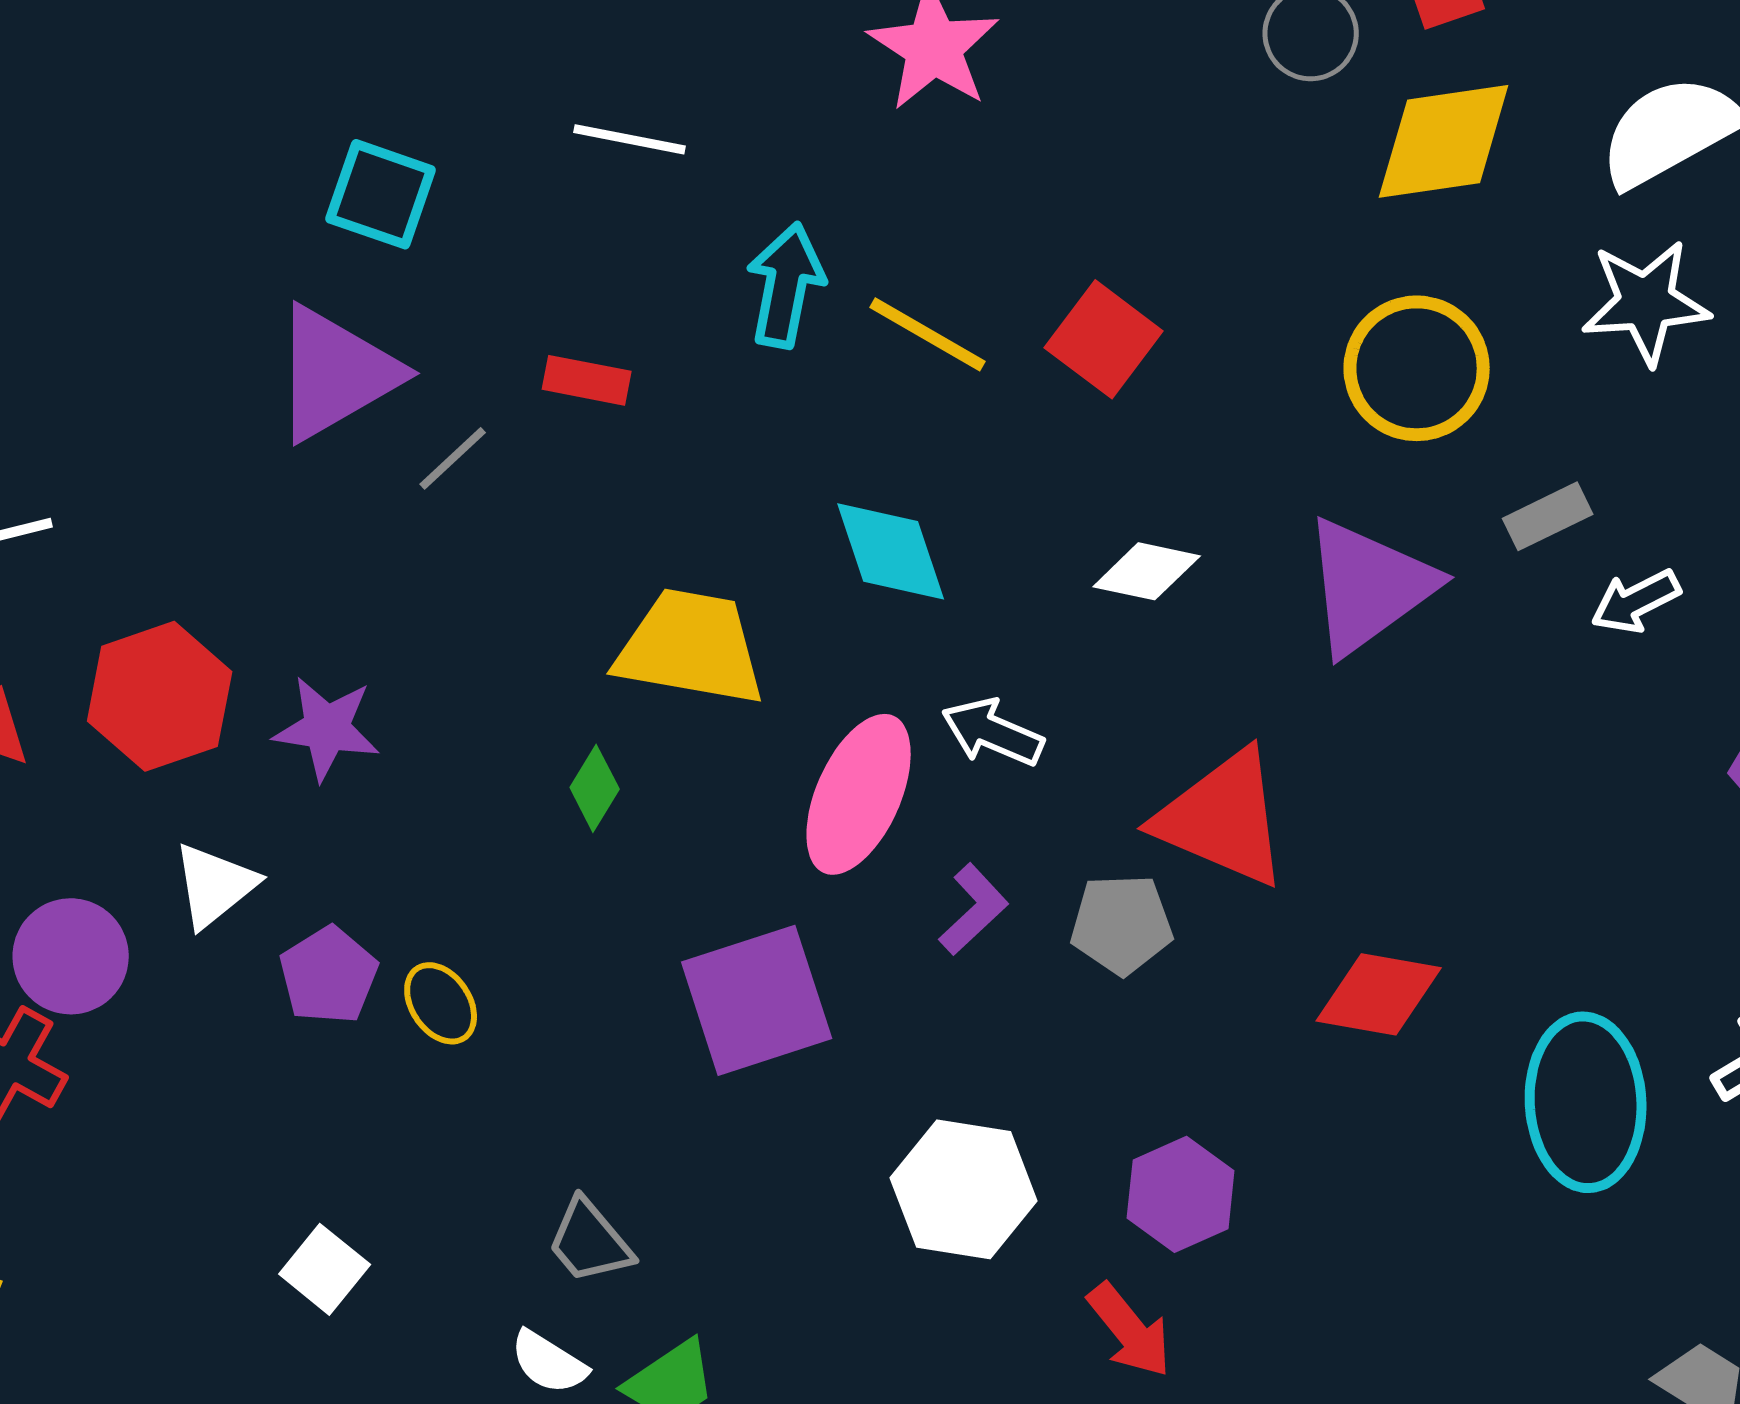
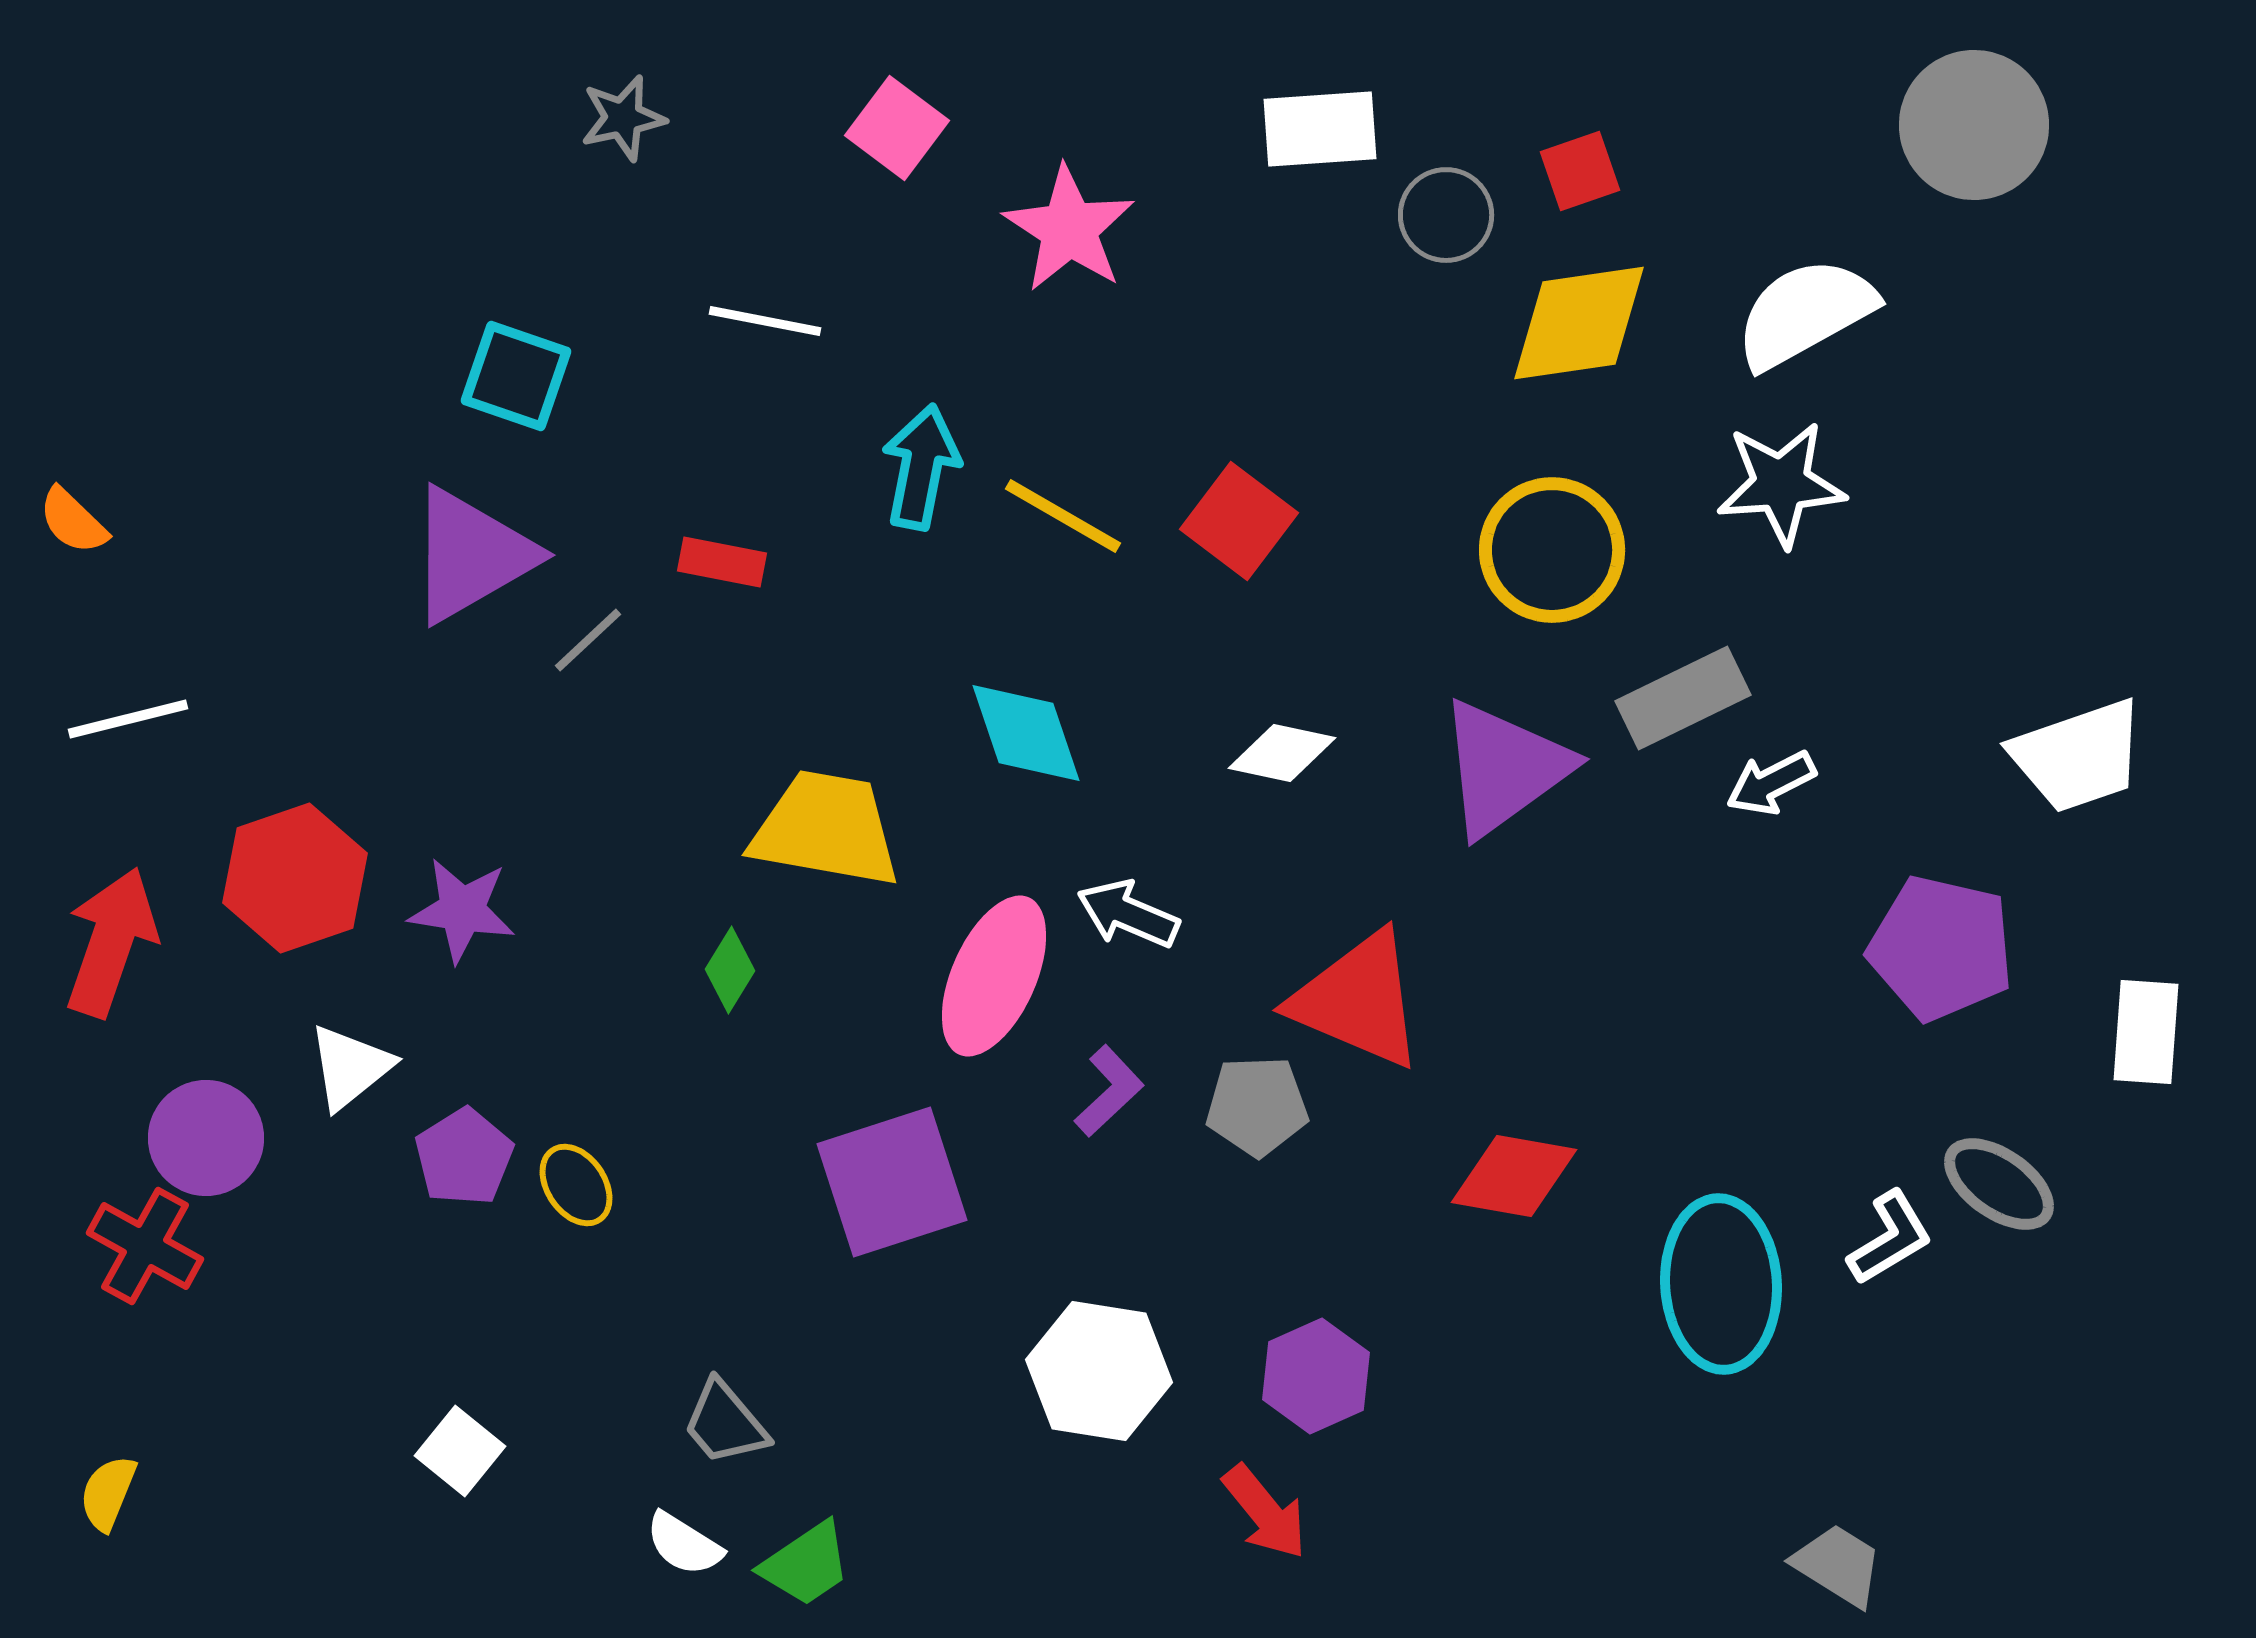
gray rectangle: (1548, 516) -> (1683, 698), size x1.5

